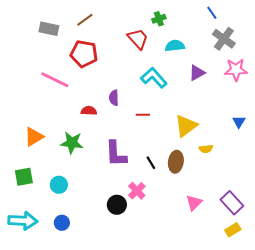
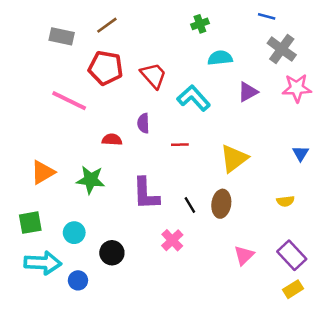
blue line: (212, 13) -> (267, 16), turned -40
red trapezoid: (138, 39) -> (153, 75), moved
yellow semicircle: (206, 149) -> (285, 201), moved
black circle: (117, 205) -> (112, 253), moved
cyan arrow: (23, 221) -> (43, 263), moved

